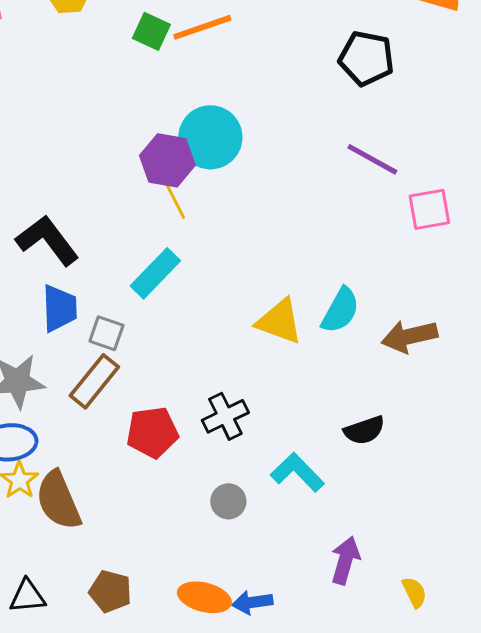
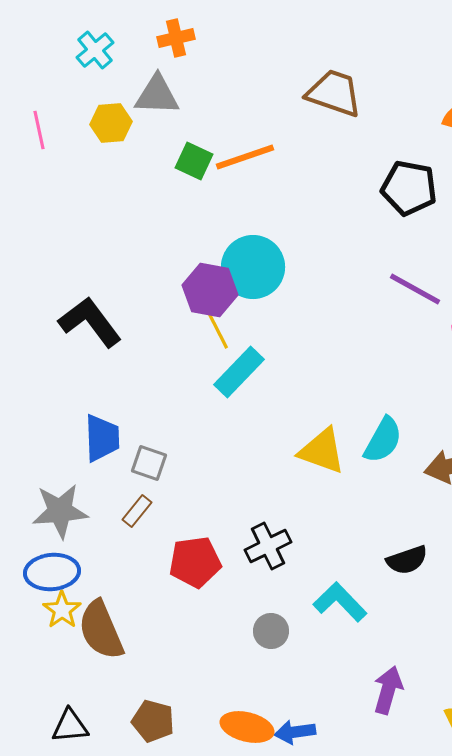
black L-shape: (47, 240) -> (90, 322), moved
cyan rectangle: (155, 273) -> (239, 372), moved
brown rectangle: (94, 381) -> (137, 511), size x0.6

